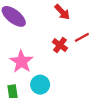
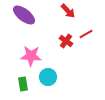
pink star: (21, 62) -> (31, 56), turned -30

